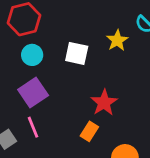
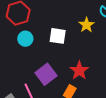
purple square: (33, 93) -> (46, 74), moved

